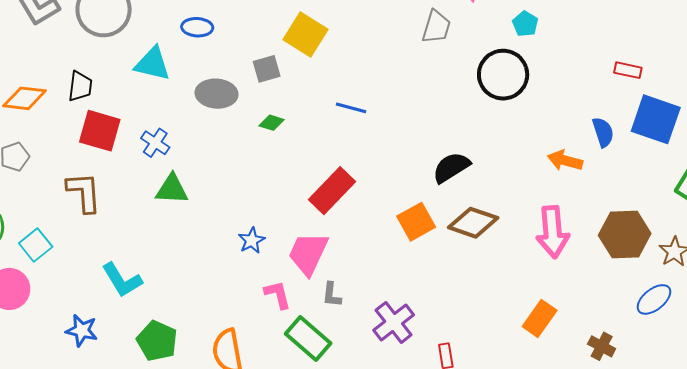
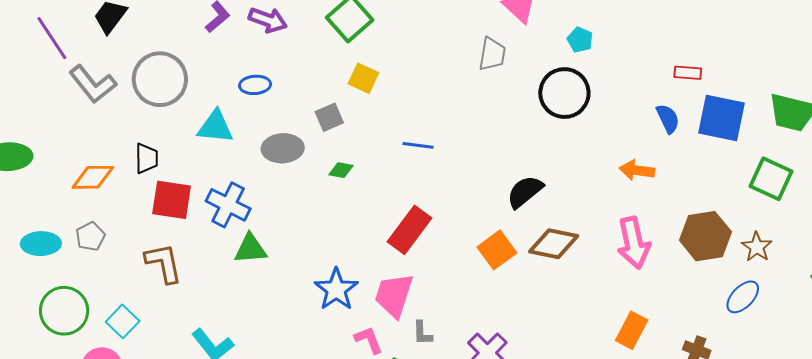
yellow square: (306, 34) -> (363, 78), size x0.7
blue semicircle: (603, 132) -> (668, 119), moved
blue cross: (155, 143) -> (228, 205), size x1.5
blue star: (252, 240) -> (336, 289), size x1.6

